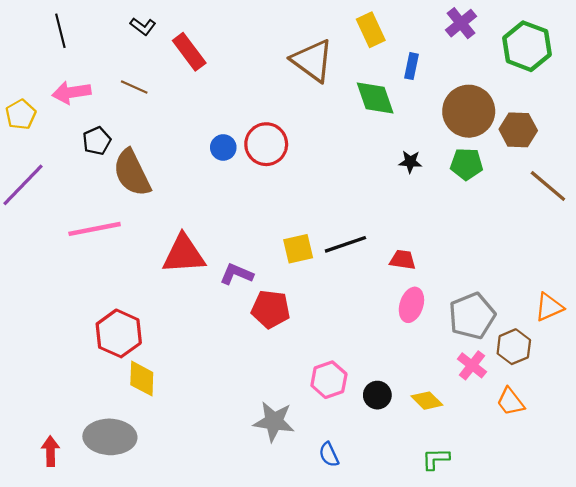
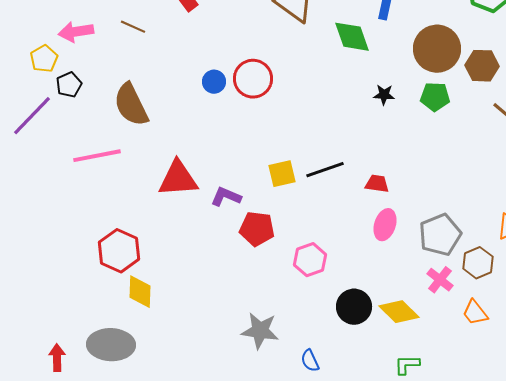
yellow pentagon: (21, 114) -> (44, 59), moved
black pentagon: (97, 141) -> (69, 85), moved
pink hexagon: (329, 380) -> (310, 260), moved
black circle: (377, 395) -> (354, 307), size x1.4
yellow diamond: (427, 401) -> (399, 312), size x1.4

